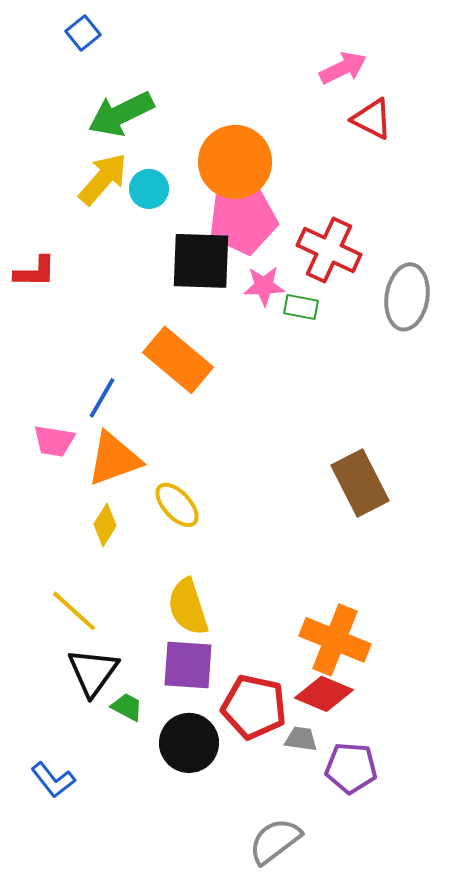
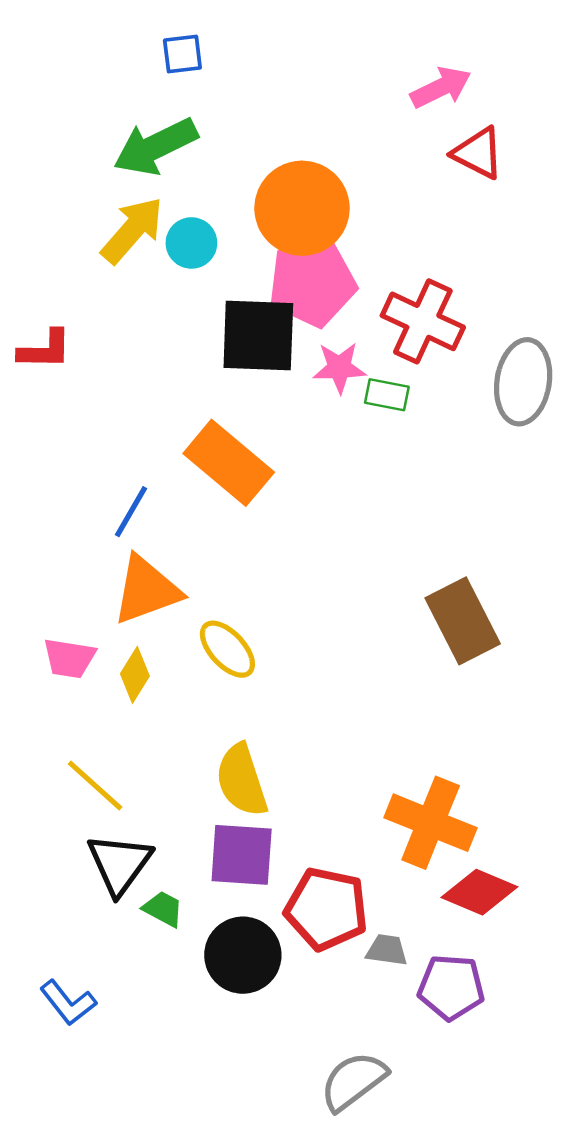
blue square: (83, 33) -> (182, 54), moved, turned 32
pink trapezoid: (54, 441) -> (69, 658), moved
red diamond: (324, 694) -> (479, 892), moved

